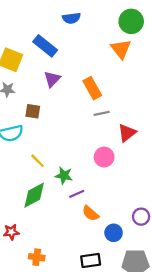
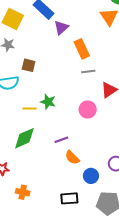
purple triangle: (52, 79) -> (61, 27), moved
yellow line: (37, 161) -> (30, 108), turned -48
green star: (64, 176) -> (48, 102), moved

